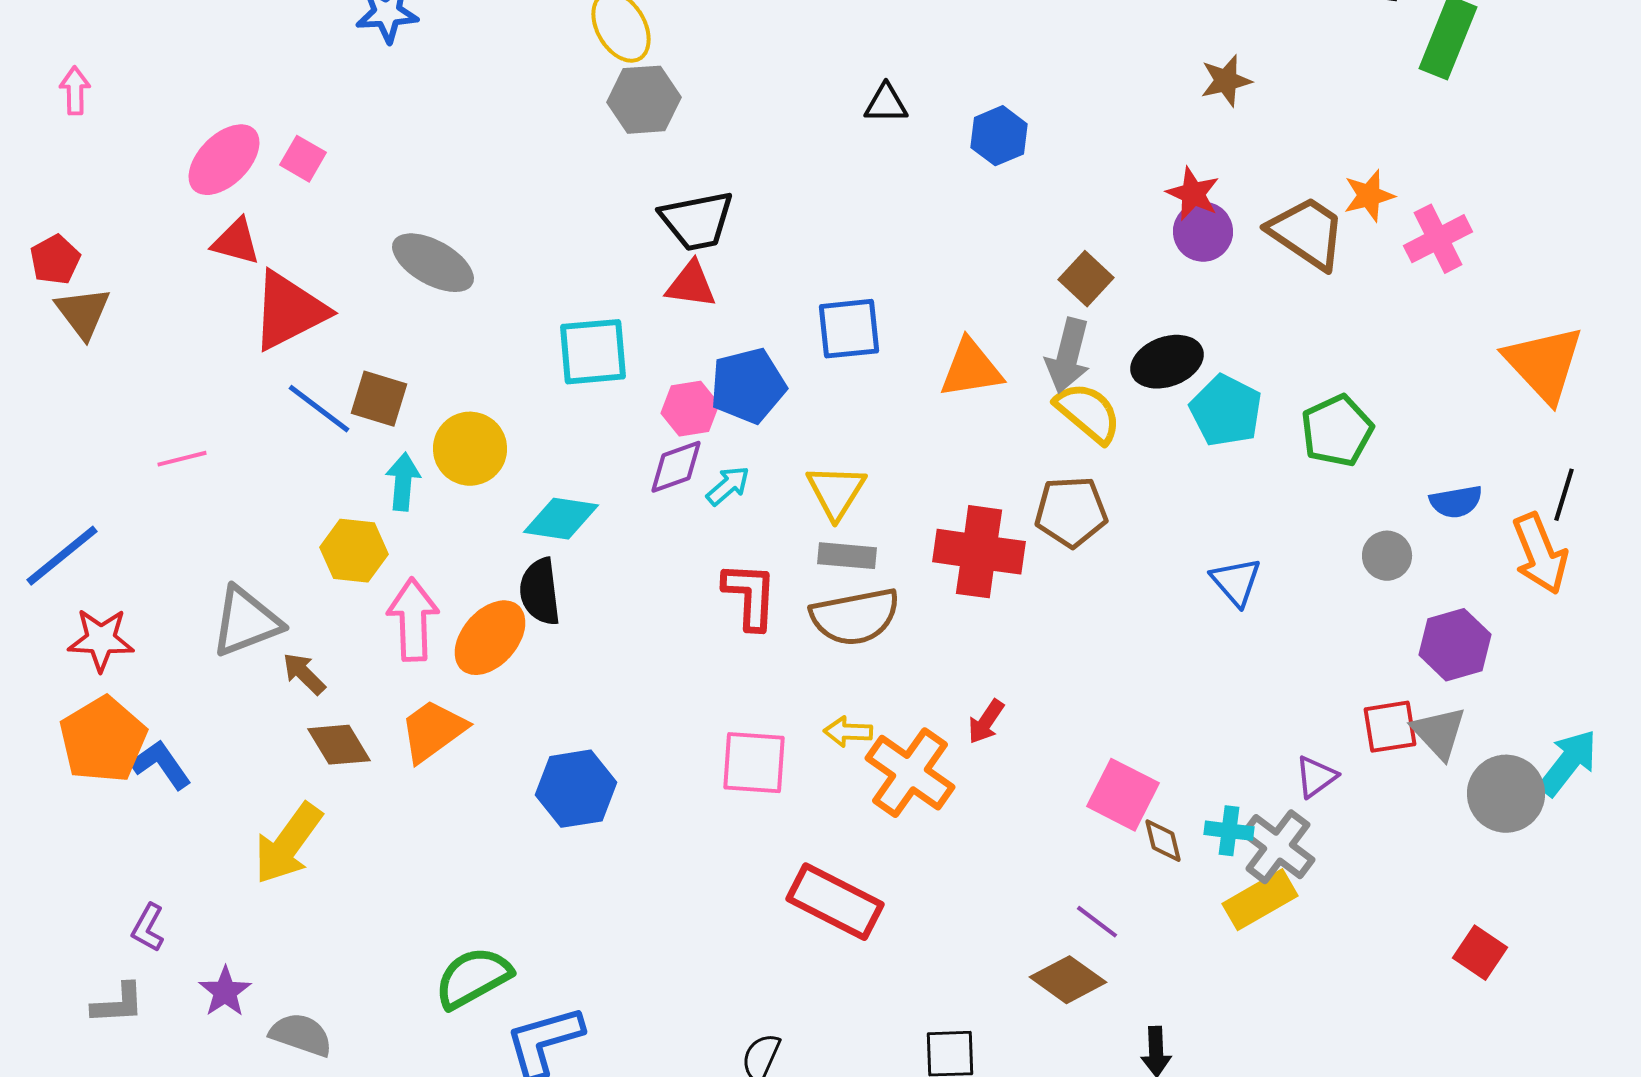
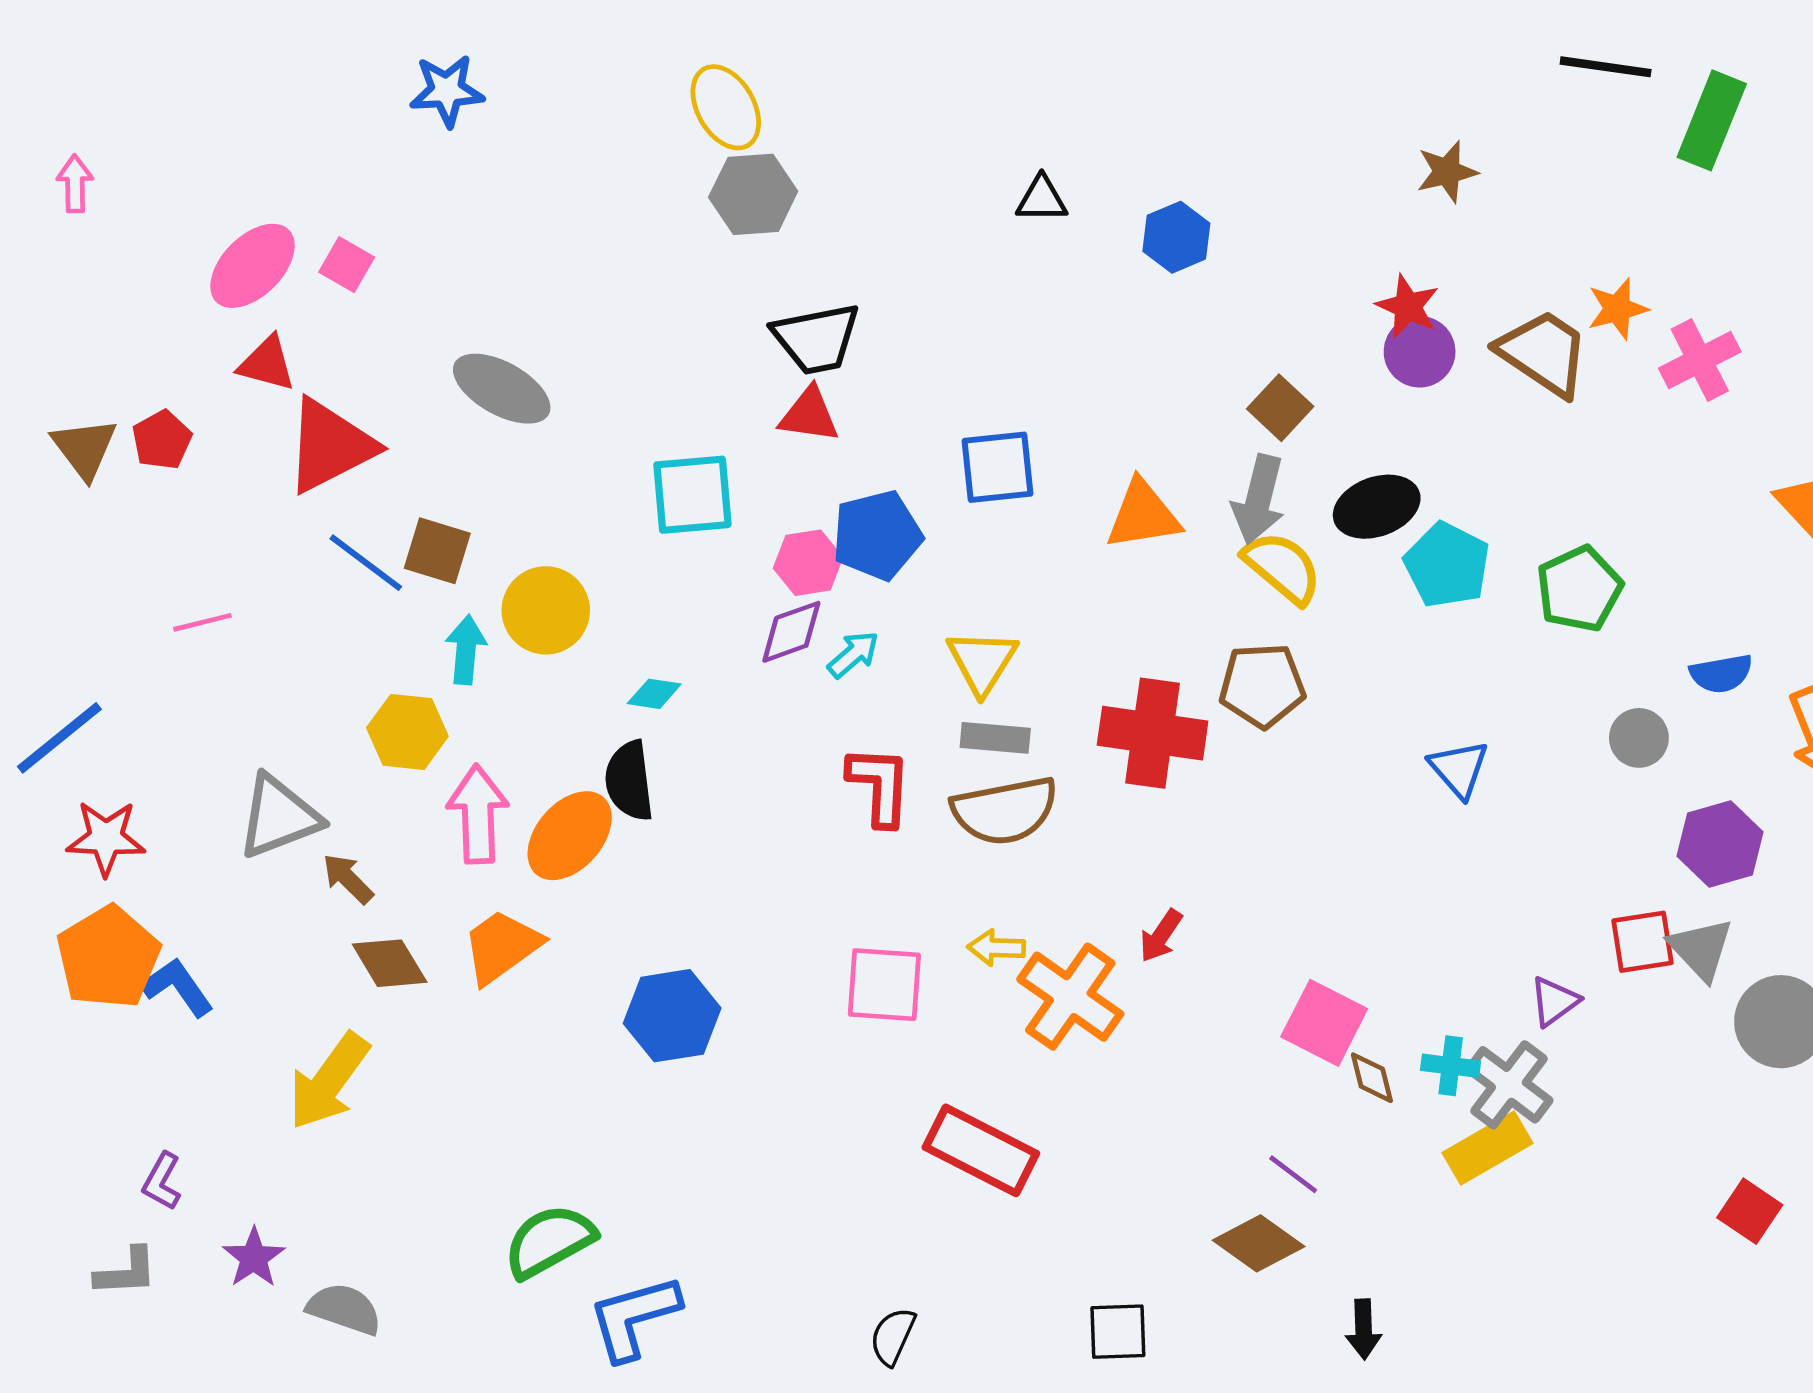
red pentagon: (55, 260) -> (162, 440), moved
cyan diamond: (561, 519) -> (654, 694), size x0.6

